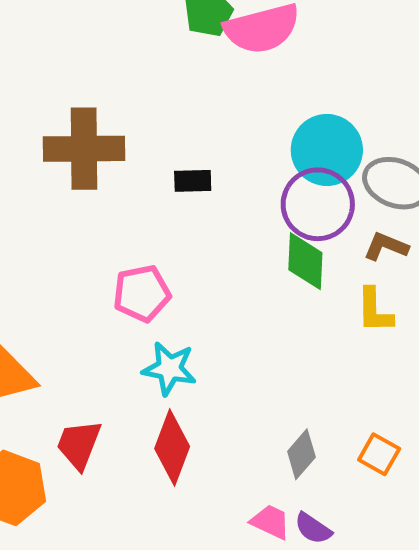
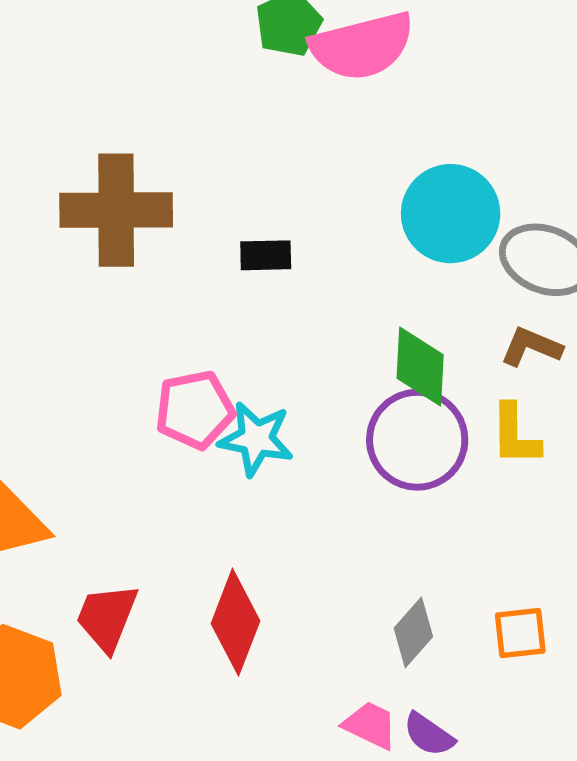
purple circle: (318, 204) -> (417, 440), moved
cyan star: (169, 369) -> (256, 439), moved
orange square: (379, 454) -> (520, 633), turned -36

